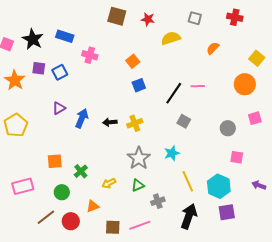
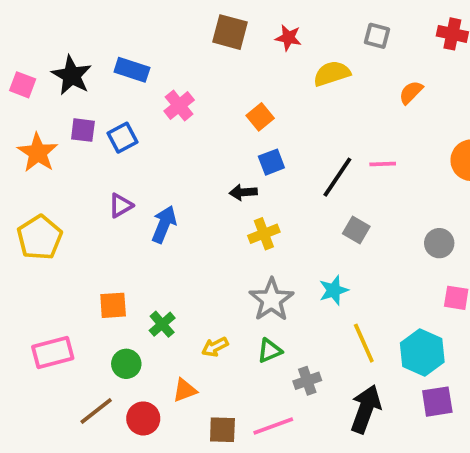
pink cross: (90, 55) -> (179, 106), turned 35
black arrow: (110, 122) -> (243, 192), moved

